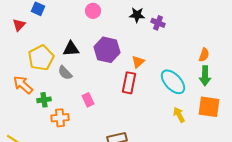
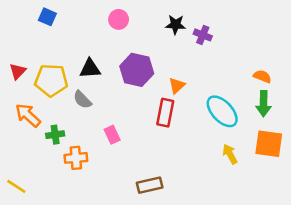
red triangle: (19, 25) -> (18, 71), moved
orange semicircle: (204, 55) -> (262, 76), turned -88
yellow pentagon: (41, 58) -> (51, 80), turned 30

